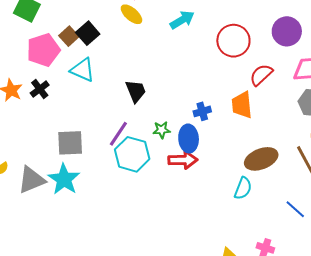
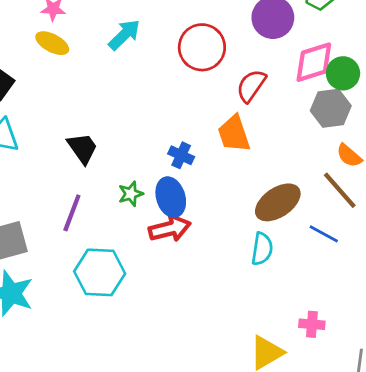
blue cross: (202, 111) -> (181, 155), turned -36
cyan hexagon: (132, 154) -> (100, 272), moved
blue line: (295, 209) -> (324, 234), moved

